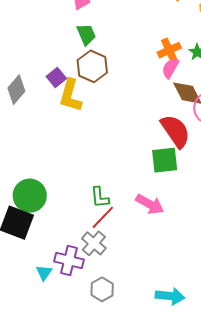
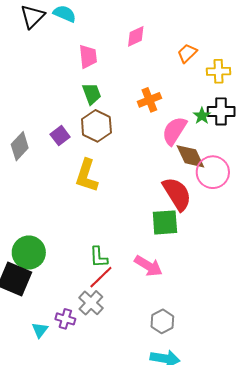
orange cross: (169, 50) -> (149, 100), moved
pink semicircle: (170, 68) -> (174, 131), size x1.4
yellow L-shape: (70, 95) -> (87, 176), moved
purple cross: (69, 260) -> (65, 319), size x0.7
gray hexagon: (102, 289) -> (162, 321), moved

